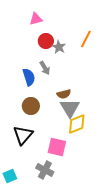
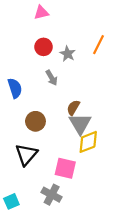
pink triangle: (36, 19) -> (41, 13), moved
red circle: (46, 41) -> (44, 47), moved
blue semicircle: (29, 77) -> (15, 88), moved
brown semicircle: (64, 94) -> (73, 108), turned 136

